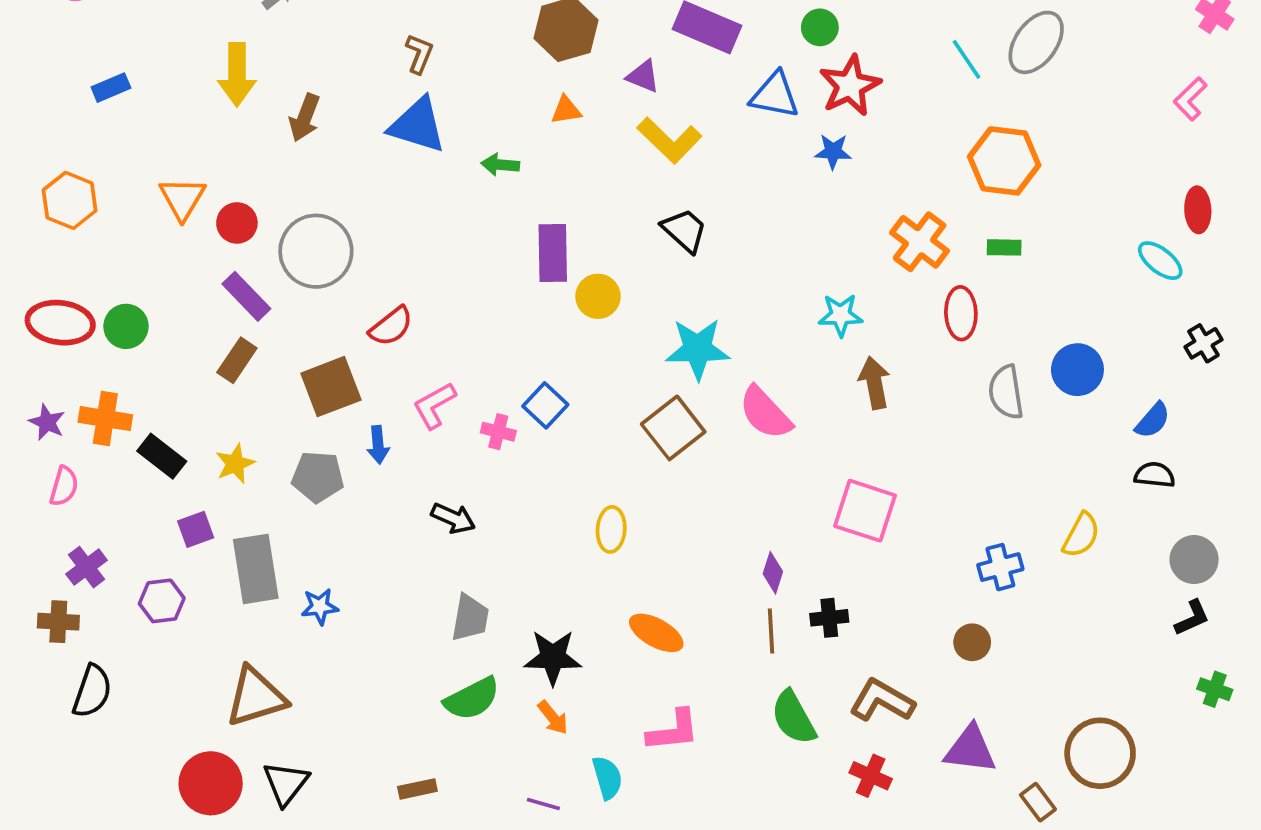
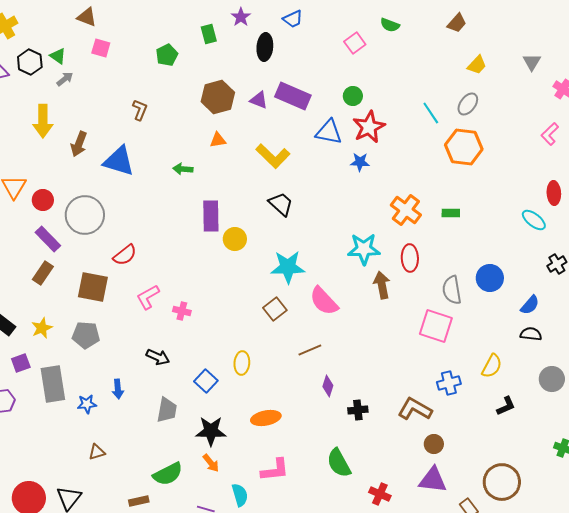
gray ellipse: (1036, 42) -> (468, 104), size x0.7
purple triangle: (643, 76) -> (259, 100), moved
blue triangle: (417, 125) -> (119, 161), moved
orange hexagon: (1004, 161) -> (464, 147), moved
red ellipse: (961, 313) -> (410, 258), moved
cyan star: (841, 315) -> (364, 249), size x1.4
brown square: (331, 387) -> (93, 287), turned 32
blue square: (545, 405) -> (206, 381), moved
brown square: (673, 428) -> (275, 309), size x0.7
blue arrow: (378, 445) -> (118, 389), moved
pink square: (865, 511) -> (436, 326), moved
black L-shape: (1192, 618) -> (506, 406), moved
brown line: (771, 631) -> (310, 350), moved, turned 70
orange ellipse: (656, 633) -> (266, 418), turned -40
brown circle: (972, 642) -> (434, 444), moved
brown triangle: (256, 697) -> (97, 452), moved, size x0.5
green semicircle: (472, 699) -> (168, 474), moved
brown L-shape: (882, 701) -> (415, 409), moved

